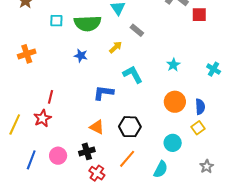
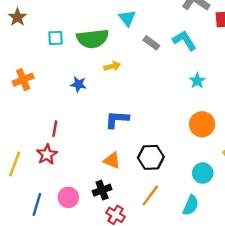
yellow arrow: (116, 47) -> (112, 66), moved, turned 32
blue star: (81, 56) -> (78, 84), moved
cyan L-shape: (133, 74) -> (184, 40), moved

